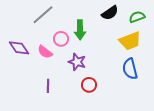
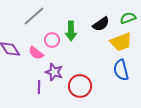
black semicircle: (110, 13) -> (101, 24), moved
purple star: (77, 62) -> (54, 72), moved
red circle: (89, 85) -> (80, 86), size x1.5

